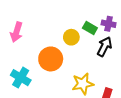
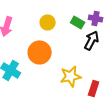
yellow circle: (71, 37) -> (48, 22), moved

